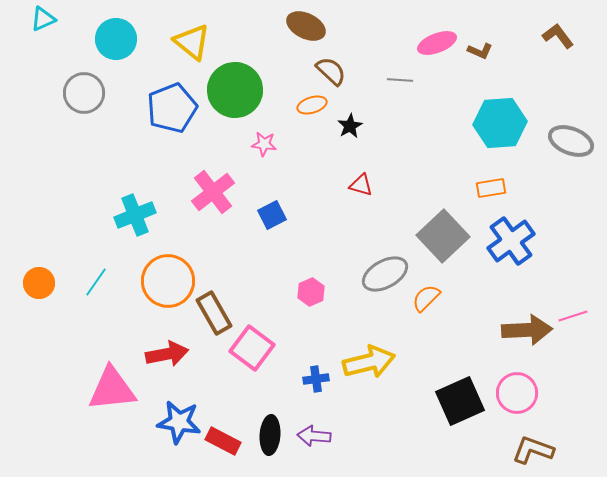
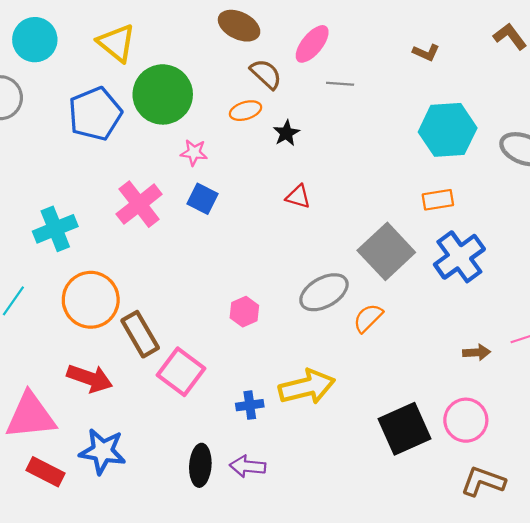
pink ellipse: (437, 43) -> (312, 44), moved, turned -30
blue square: (272, 215) -> (202, 199), moved, turned -36
brown arrow: (527, 330) -> (477, 352), size x0.5
red arrow: (167, 354) -> (90, 378), turned 30
red rectangle: (223, 441) -> (46, 472), moved

